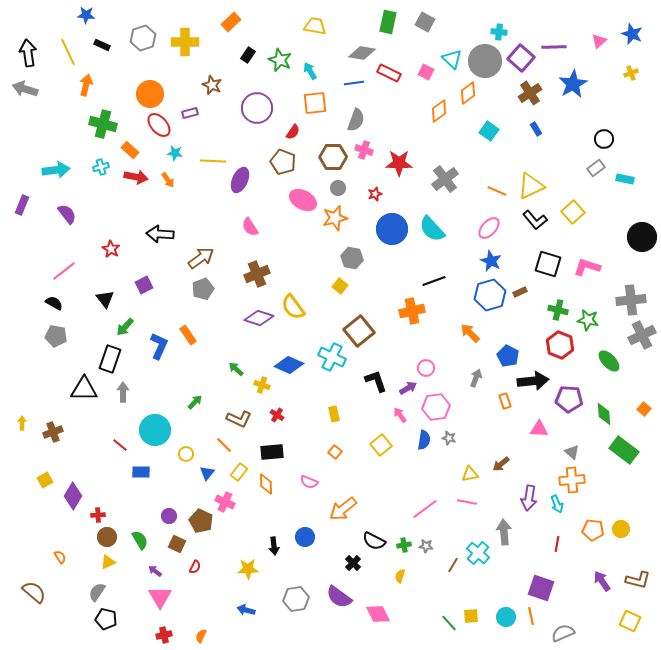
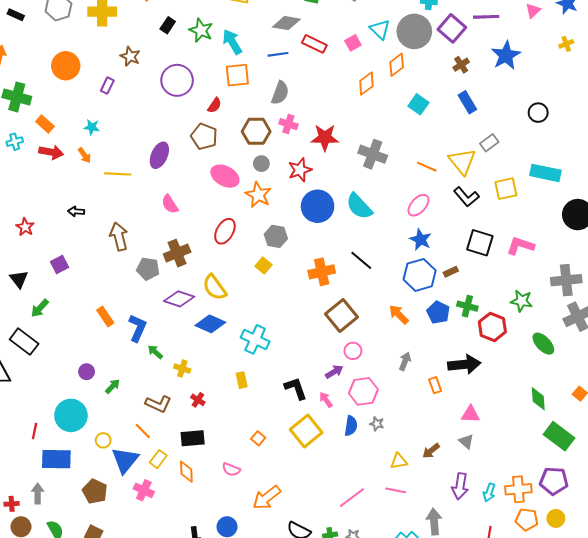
cyan arrow: (310, 71) -> (232, 42), size x1.4
pink square: (426, 72) -> (353, 43), turned 35
brown cross: (530, 93) -> (461, 65), size x0.7
purple rectangle: (190, 113) -> (107, 86), turned -49
red ellipse: (159, 125) -> (225, 231), moved, turned 70
blue rectangle: (536, 129) -> (467, 102), size x1.5
yellow line: (213, 161) -> (118, 174), moved
gray rectangle: (596, 168) -> (489, 143), moved
gray cross: (445, 179) -> (373, 154), turned -32
cyan rectangle: (625, 179) -> (545, 173), moved, size x1.6
yellow triangle: (531, 186) -> (462, 161), turned -44
red star: (375, 194) -> (300, 170), size x1.6
yellow square: (573, 212) -> (506, 189), turned 30
orange star: (335, 218) -> (258, 195), turned -30
black arrow: (160, 234) -> (76, 211), size x0.6
brown arrow: (201, 258) -> (119, 236), turned -68
black line: (434, 281) -> (361, 260), turned 60
gray pentagon: (203, 289) -> (148, 269), moved, turned 30
green cross: (558, 310) -> (467, 306), moved
orange cross: (412, 311) -> (322, 272), moved
brown square: (359, 331) -> (341, 316), moved
blue L-shape: (159, 346) -> (138, 328), moved
blue pentagon: (508, 356) -> (438, 312), moved
black rectangle: (110, 359) -> (24, 342), turned -72
blue diamond: (289, 365) -> (210, 324), moved
black L-shape: (376, 381) -> (296, 388), moved
gray arrow: (123, 392) -> (38, 493), moved
purple pentagon: (569, 399) -> (554, 481), moved
yellow rectangle: (334, 414) -> (242, 380), moved
red line: (120, 445) -> (35, 431), turned 63
yellow square: (381, 445) -> (306, 431), size x1.4
gray triangle: (572, 452) -> (466, 441), moved
blue rectangle: (141, 472) -> (56, 459), size x1.6
blue triangle: (207, 473) -> (125, 460), size x1.8
orange cross: (572, 480) -> (518, 489), moved
cyan arrow: (557, 504) -> (489, 492), turned 42
purple circle: (169, 516) -> (87, 372), moved
brown pentagon: (201, 521) -> (95, 491), moved

